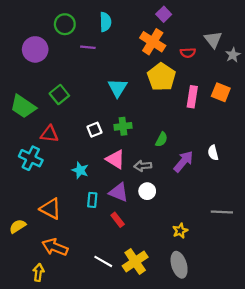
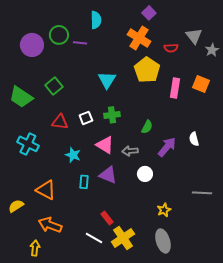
green circle: (65, 24) -> (59, 35), moved
red triangle: (49, 134) -> (60, 122), moved
white circle: (147, 191) -> (145, 174), moved
red rectangle: (118, 220) -> (107, 218), moved

